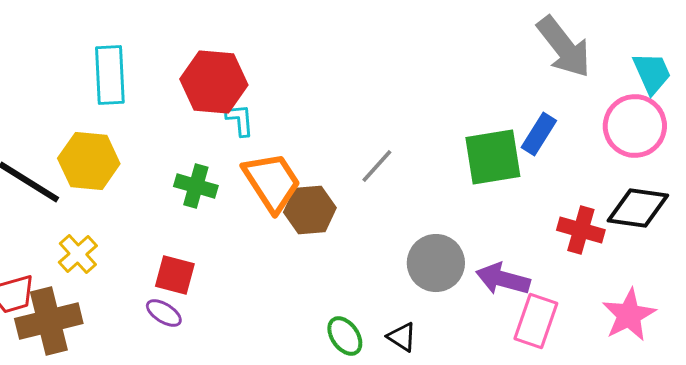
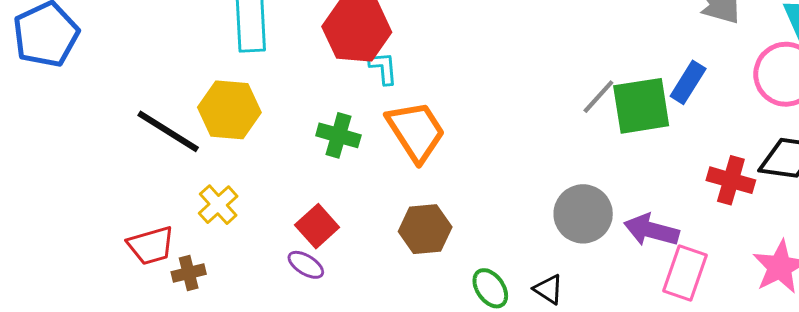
gray line: (377, 166) -> (598, 97), moved
brown hexagon: (310, 210) -> (425, 229), moved
red square: (175, 275) -> (317, 226), turned 33
brown cross: (49, 321) -> (189, 273), size x0.5

